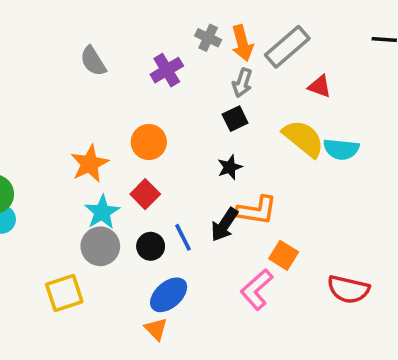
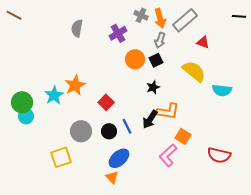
gray semicircle: (93, 61) -> (77, 28), turned 42
orange circle: (149, 142) -> (135, 59), moved
cyan semicircle: (341, 149) -> (222, 90), moved
cyan star: (102, 212) -> (54, 95), moved

